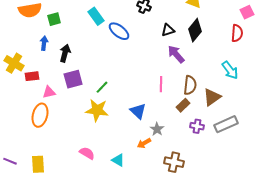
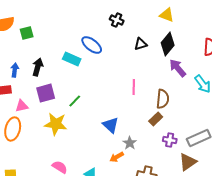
cyan rectangle: (96, 16) -> (72, 59), moved, turned -30
blue arrow: (44, 43) -> (15, 70), moved
purple arrow: (176, 54) -> (178, 68), moved
pink line: (161, 84) -> (134, 87), moved
brown triangle: (212, 97) -> (188, 162), moved
yellow star: (97, 110) -> (56, 124), moved

